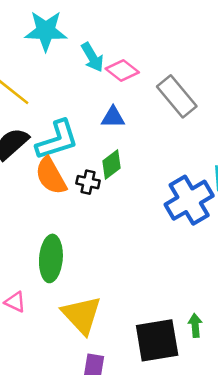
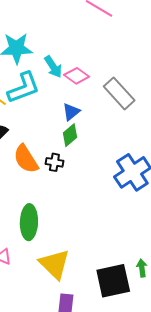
blue triangle: (113, 117) -> (71, 112), turned -36
cyan L-shape: (57, 140) -> (24, 88), moved
green diamond: (112, 164) -> (70, 135), moved

